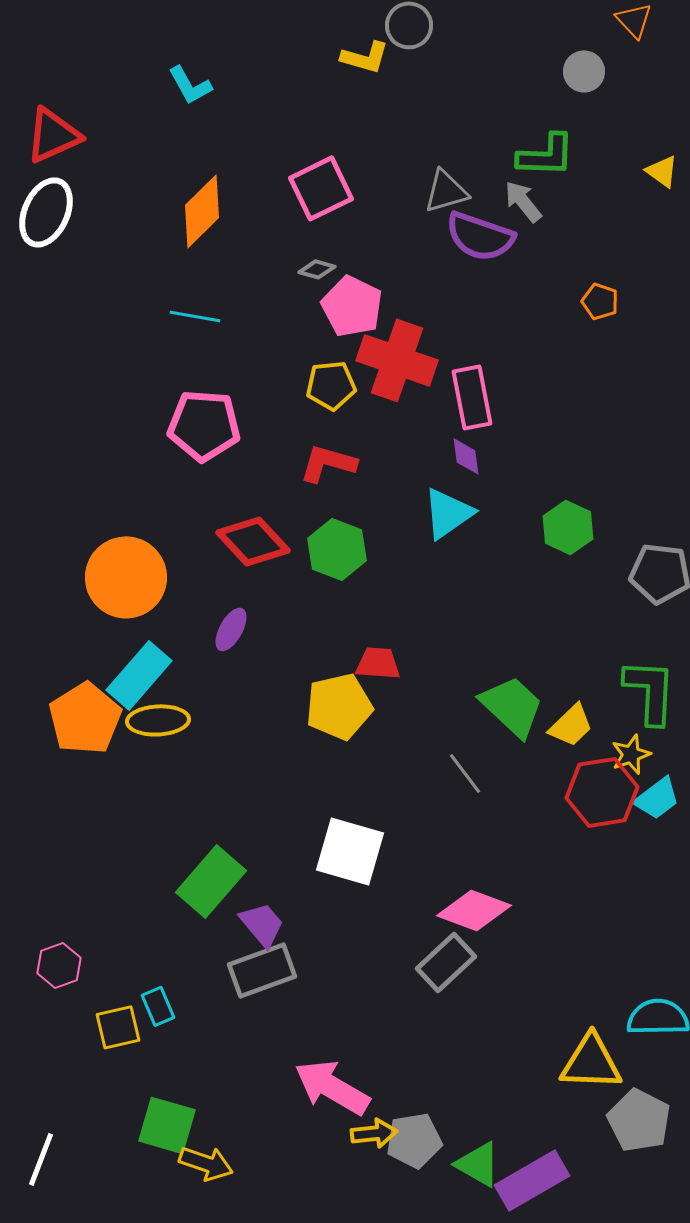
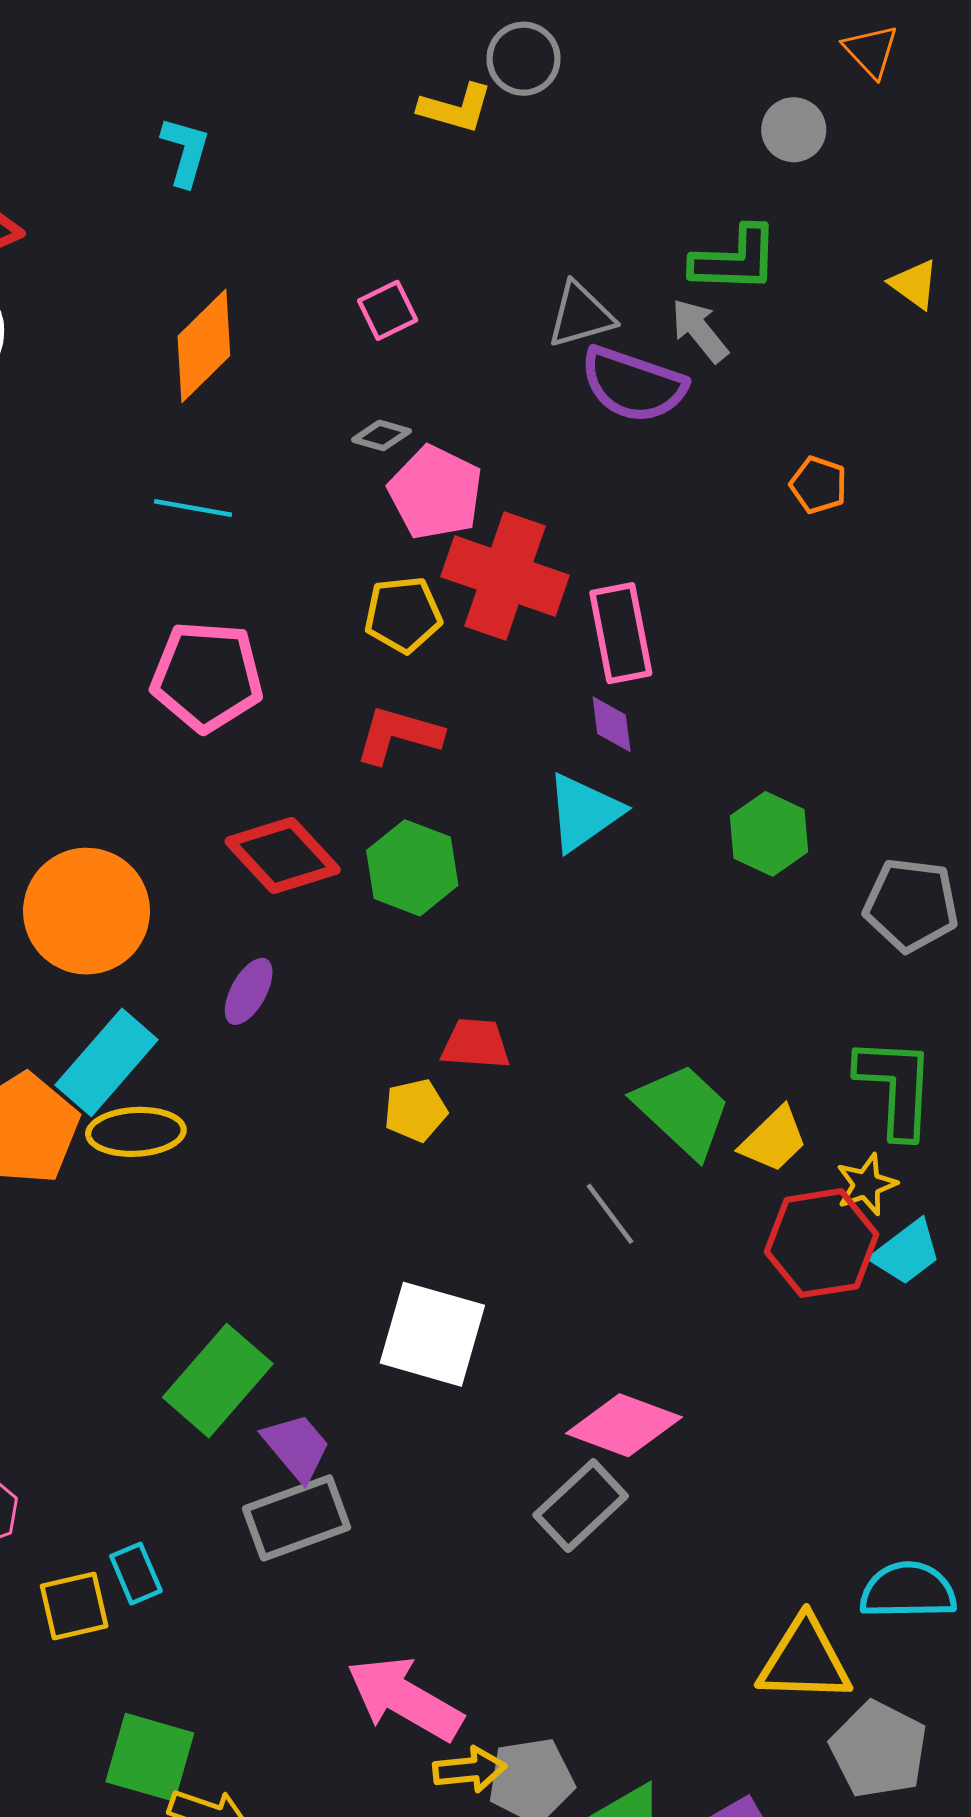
cyan L-shape: (190, 85) -> (185, 151), turned -135
pink square: (321, 188) -> (388, 310), size x0.6
yellow pentagon: (339, 706) -> (415, 1110), size x0.6

